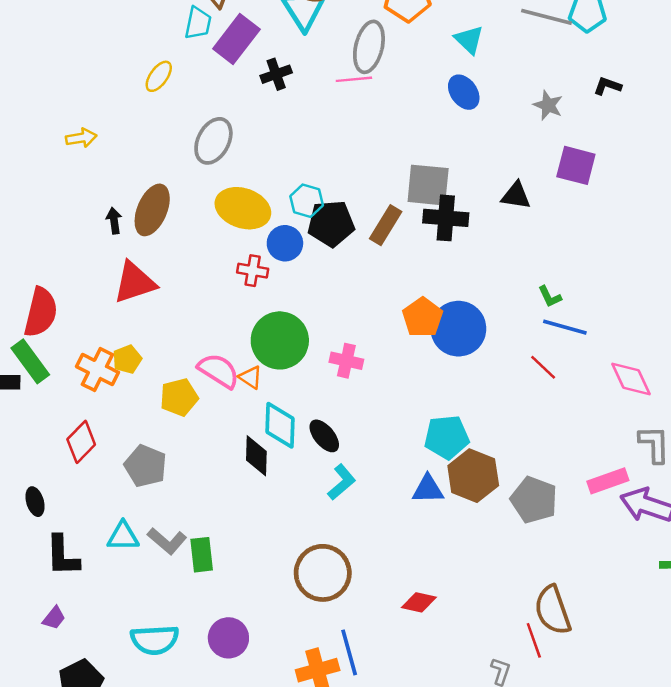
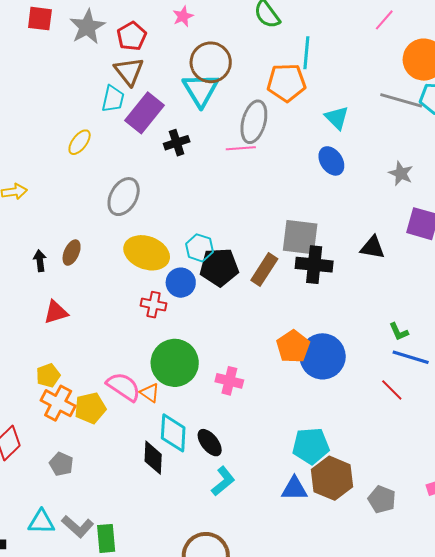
brown ellipse: (152, 210) -> (72, 253), size x0.6
red triangle: (135, 282) -> (56, 312), size x0.7
orange cross: (97, 369) -> (58, 403), moved
gray pentagon: (146, 466) -> (61, 464), size x0.7
gray pentagon: (534, 500) -> (382, 499), size x0.7

